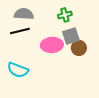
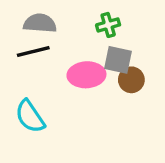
gray square: (71, 36) -> (118, 60), turned 30
cyan semicircle: (18, 70) -> (30, 116), turned 35

